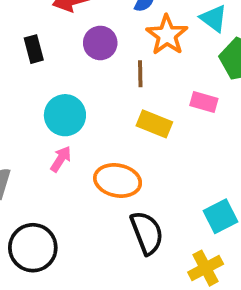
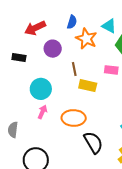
black rectangle: (34, 49) -> (19, 57), turned -56
brown line: (140, 74) -> (74, 69), moved

